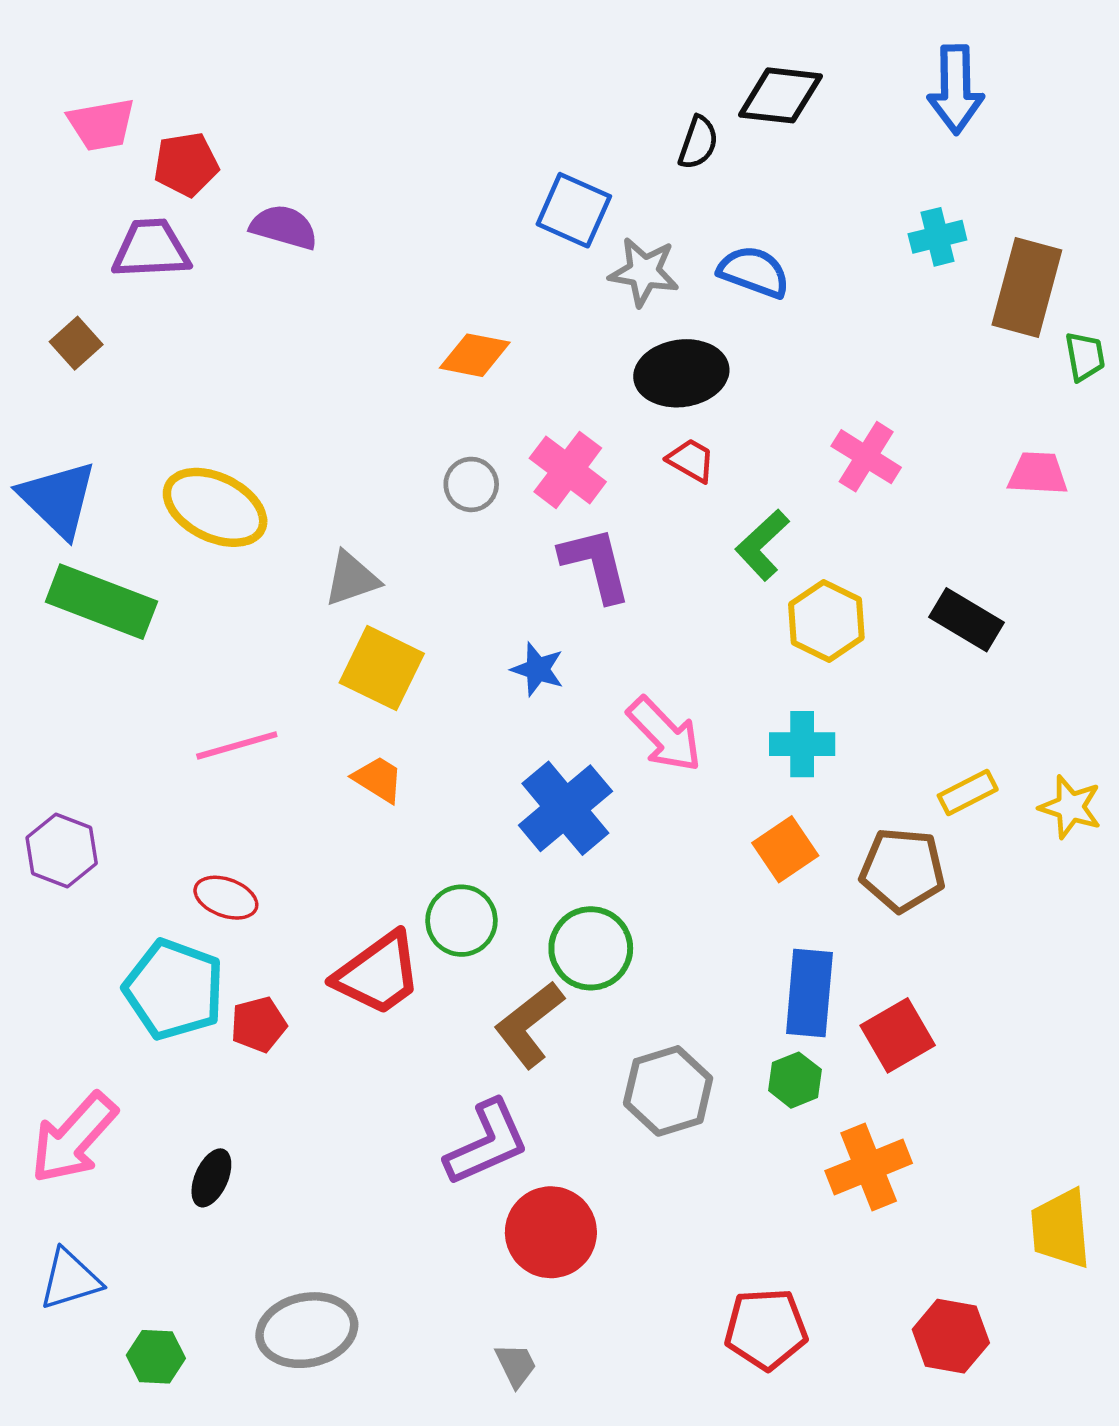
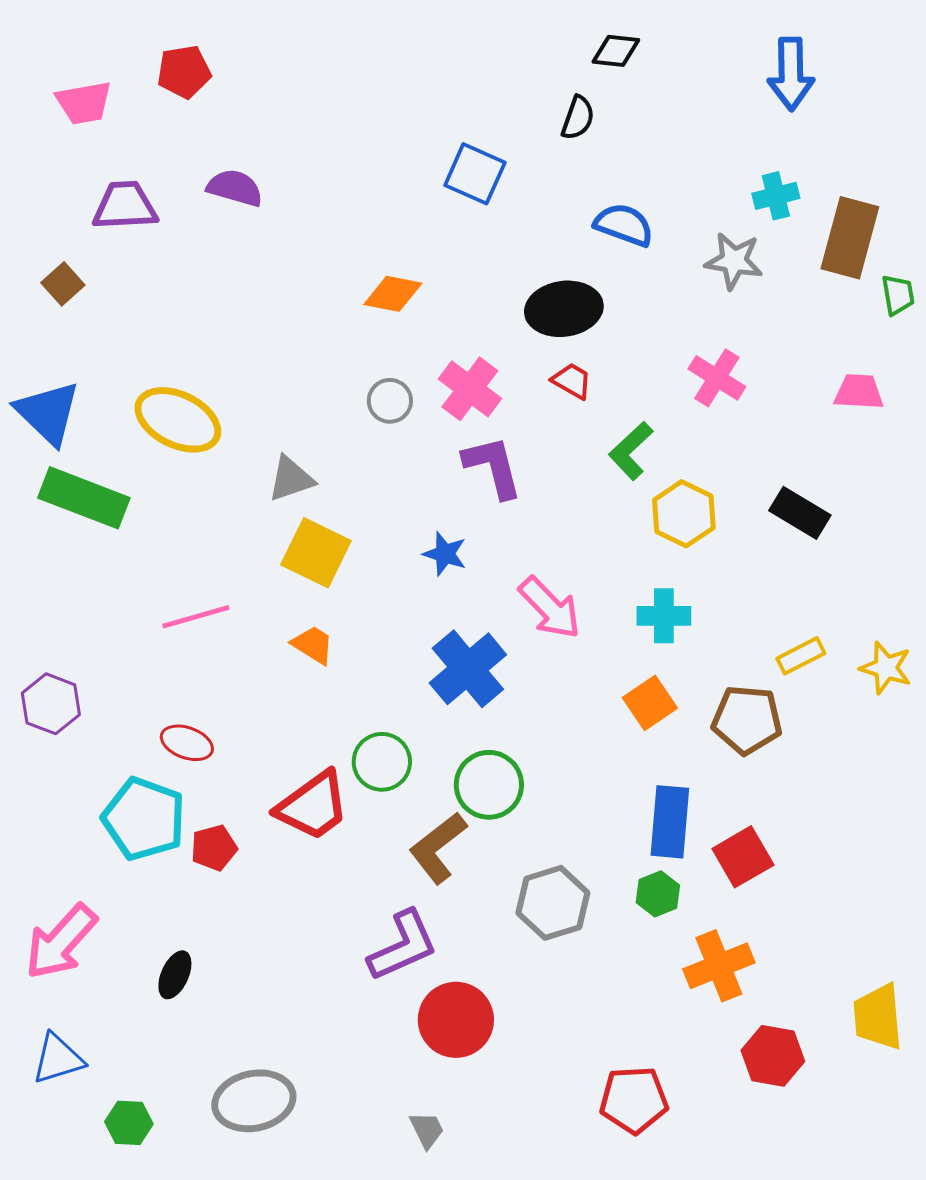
black diamond: (780, 95) -> (616, 51), moved, size x0.7
red pentagon: (186, 164) -> (184, 72), moved
gray star: (644, 272) -> (734, 261), moved
red hexagon: (951, 1336) -> (773, 1056), moved

